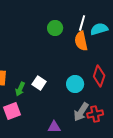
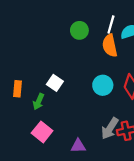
white square: (39, 83) -> (55, 83), moved
cyan circle: (75, 84) -> (103, 85), moved
pink square: (12, 111) -> (42, 132), moved, turned -30

